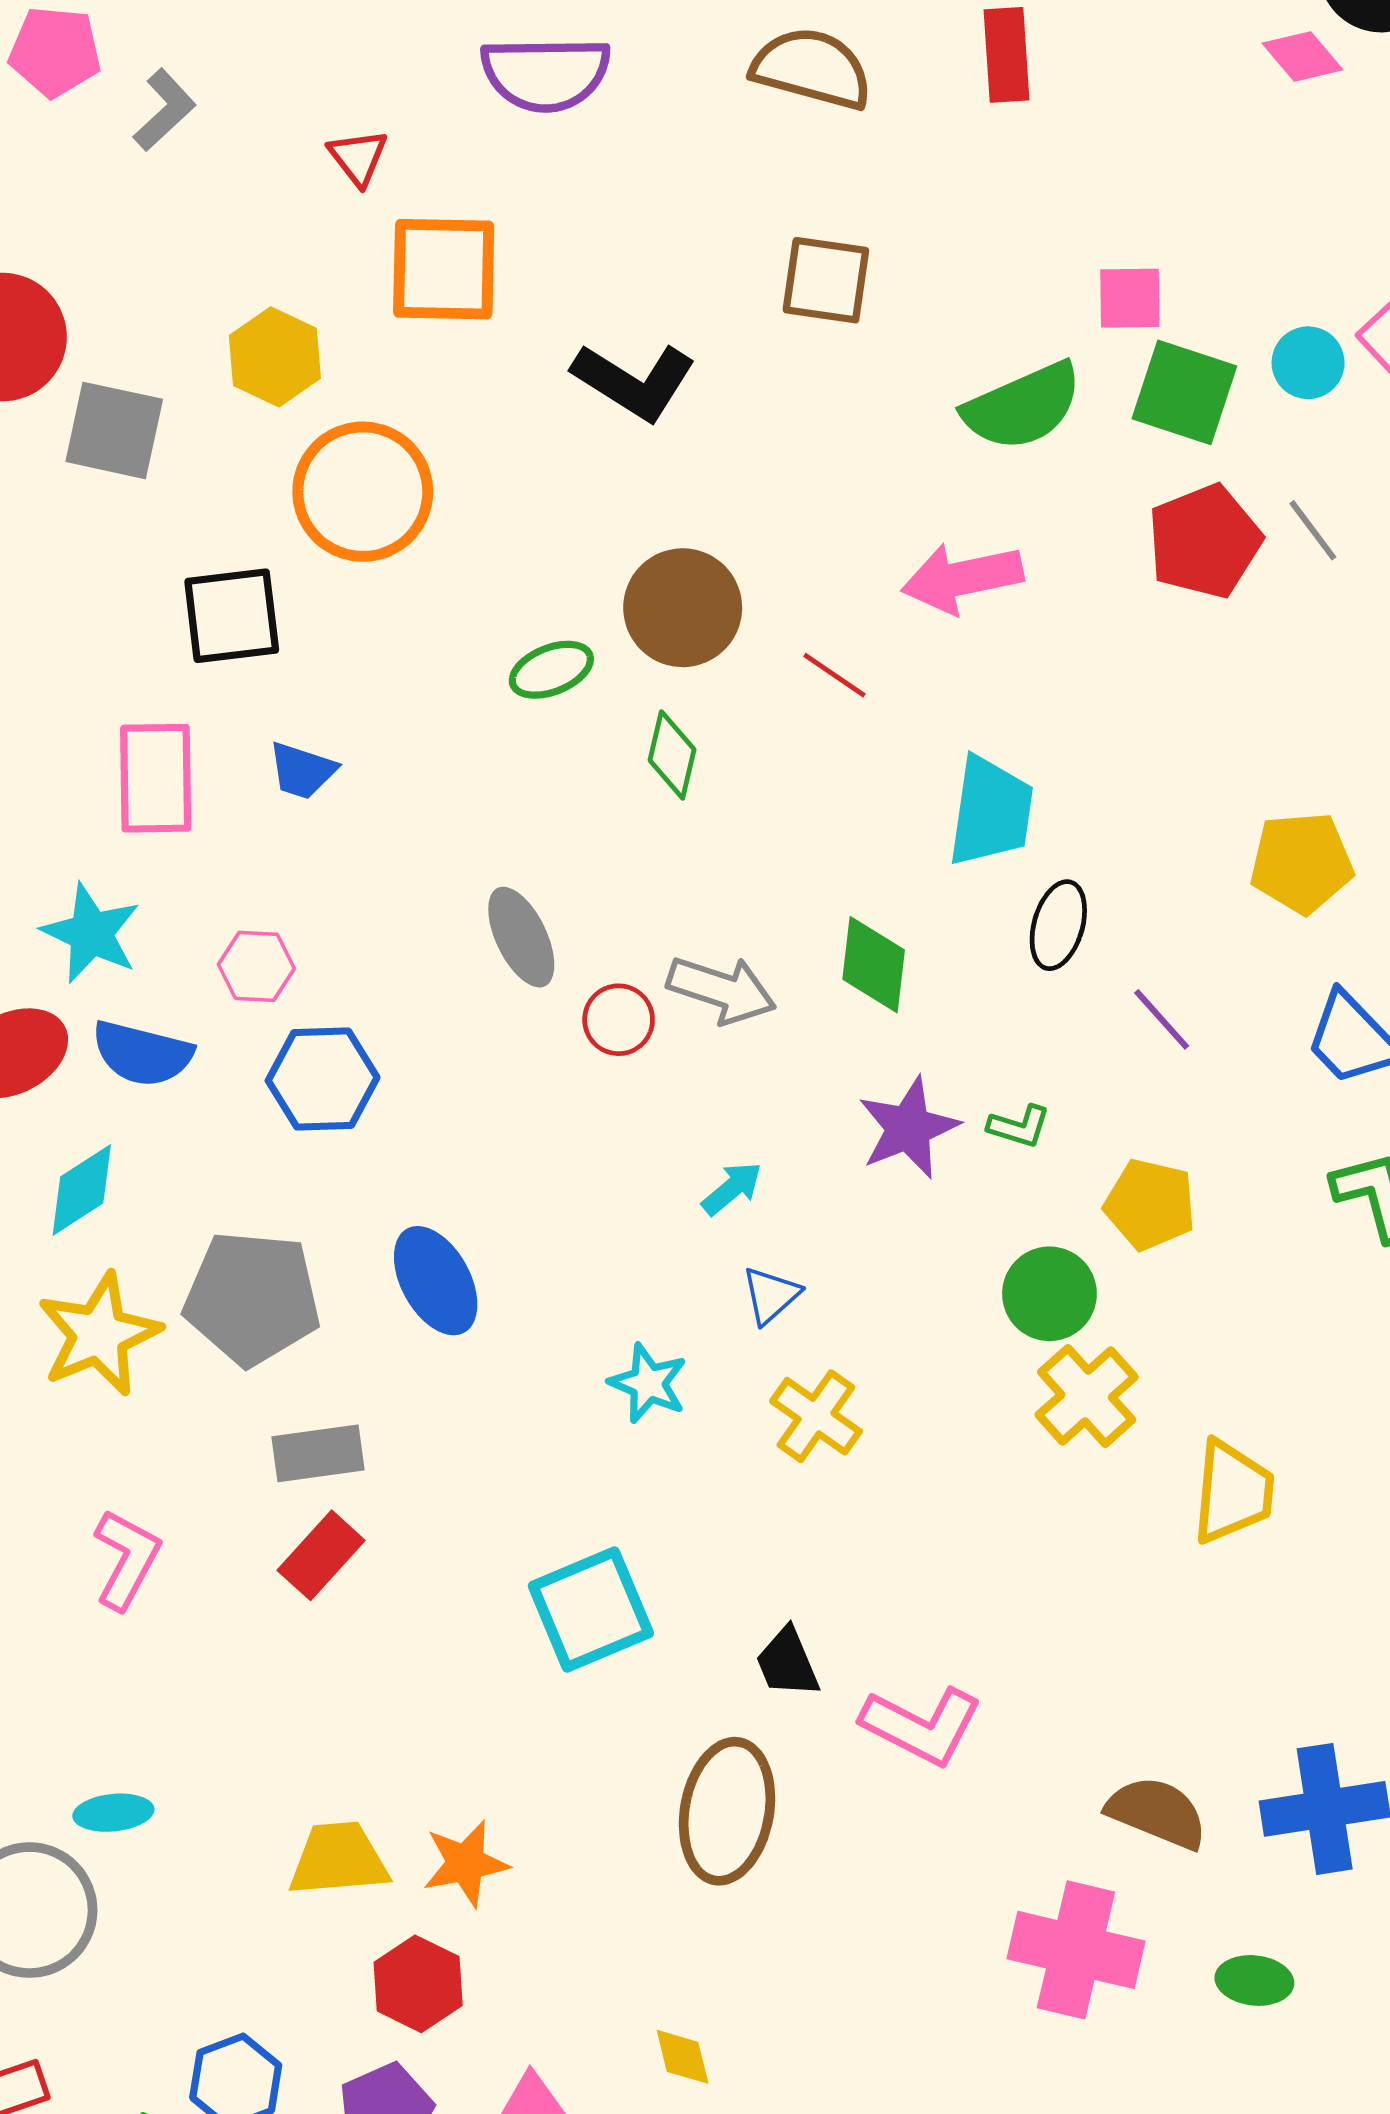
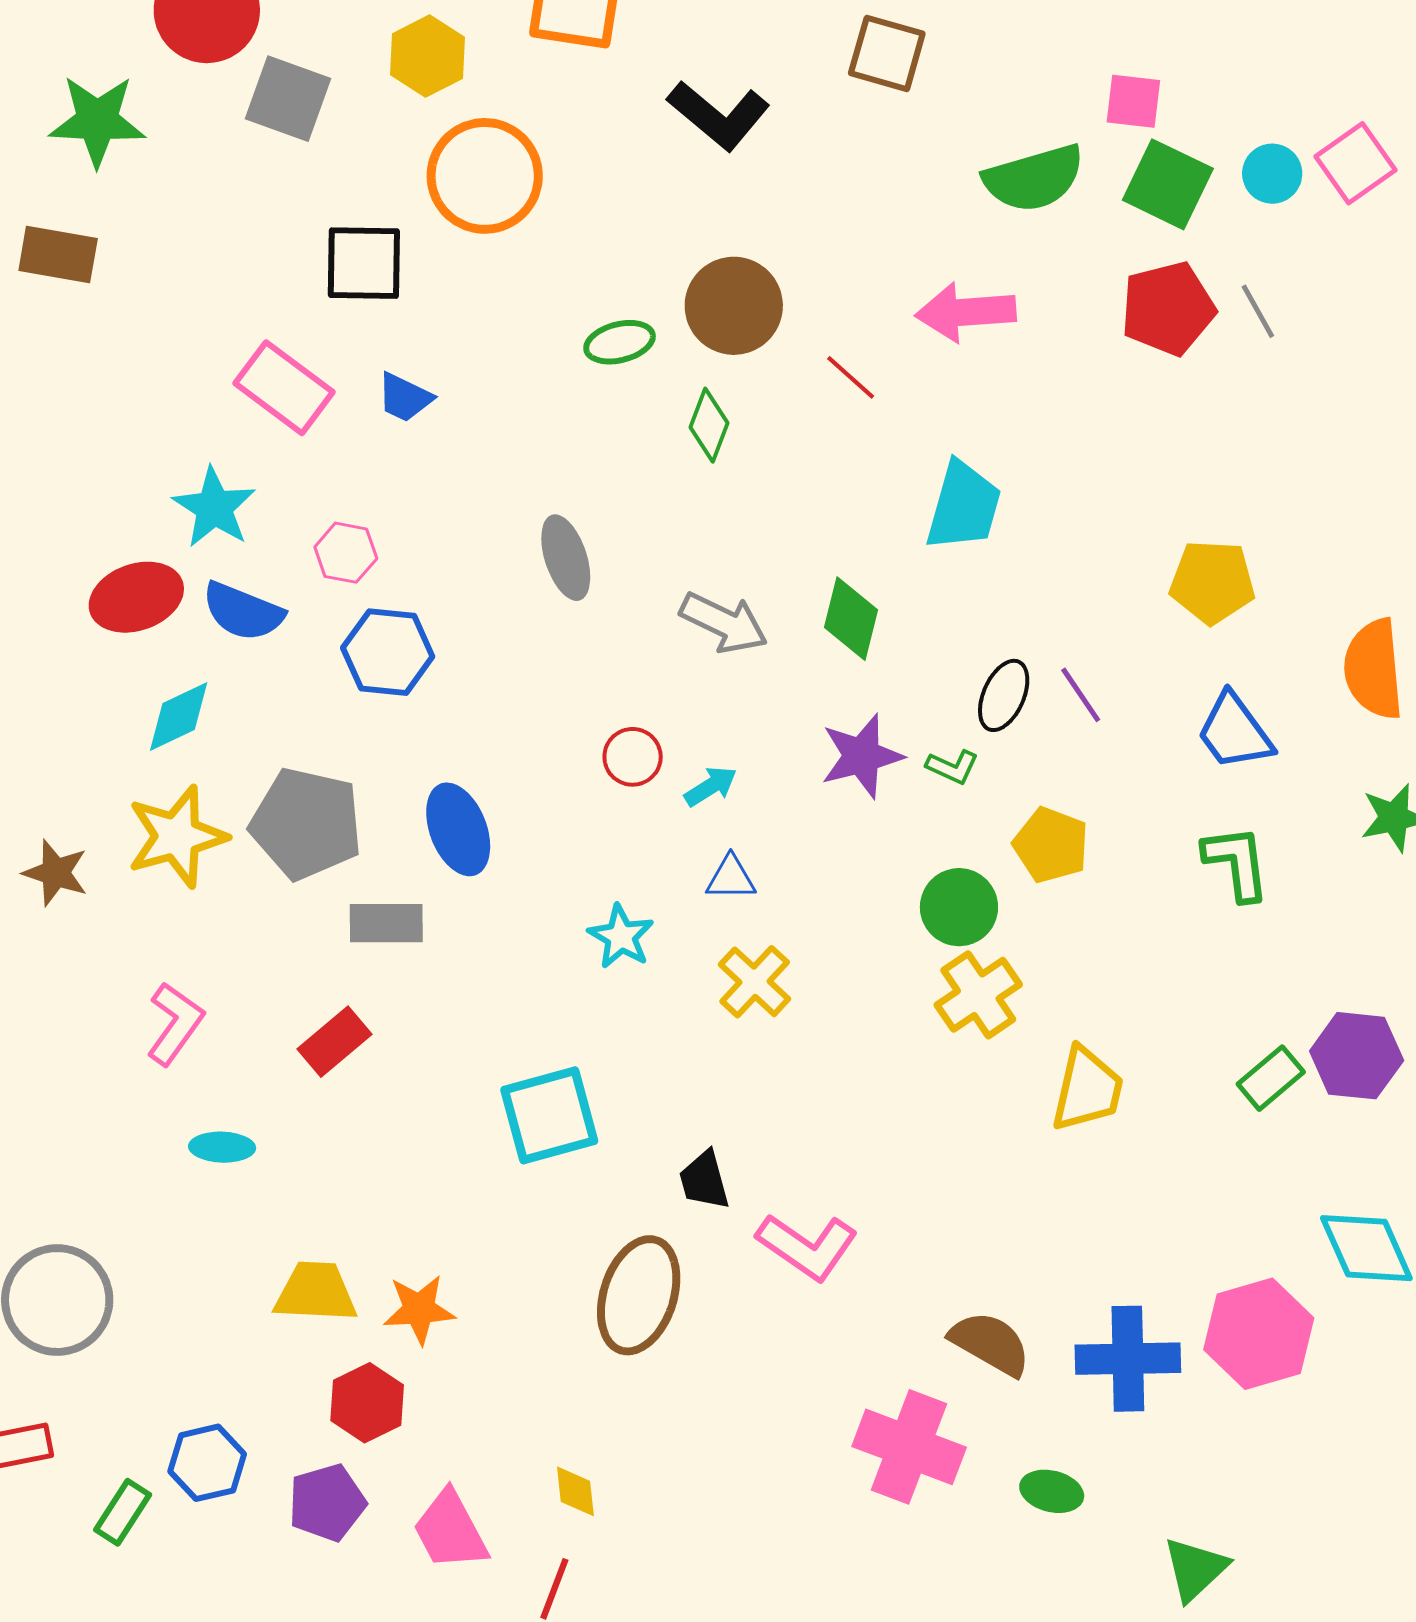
pink rectangle: (156, 778) -> (284, 388), turned -60
black ellipse: (1058, 925) -> (1004, 695), moved
red circle: (619, 1020) -> (633, 757), moved
blue triangle: (771, 1295) -> (731, 878), turned 34
gray rectangle: (318, 1453) -> (386, 923), moved
cyan ellipse: (113, 1813) -> (222, 1147), moved

